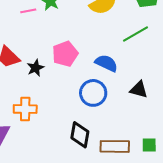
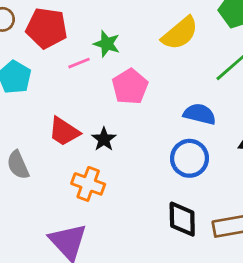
pink pentagon: (65, 54) -> (130, 87), moved
orange cross: (25, 109) -> (88, 184), moved, turned 30

